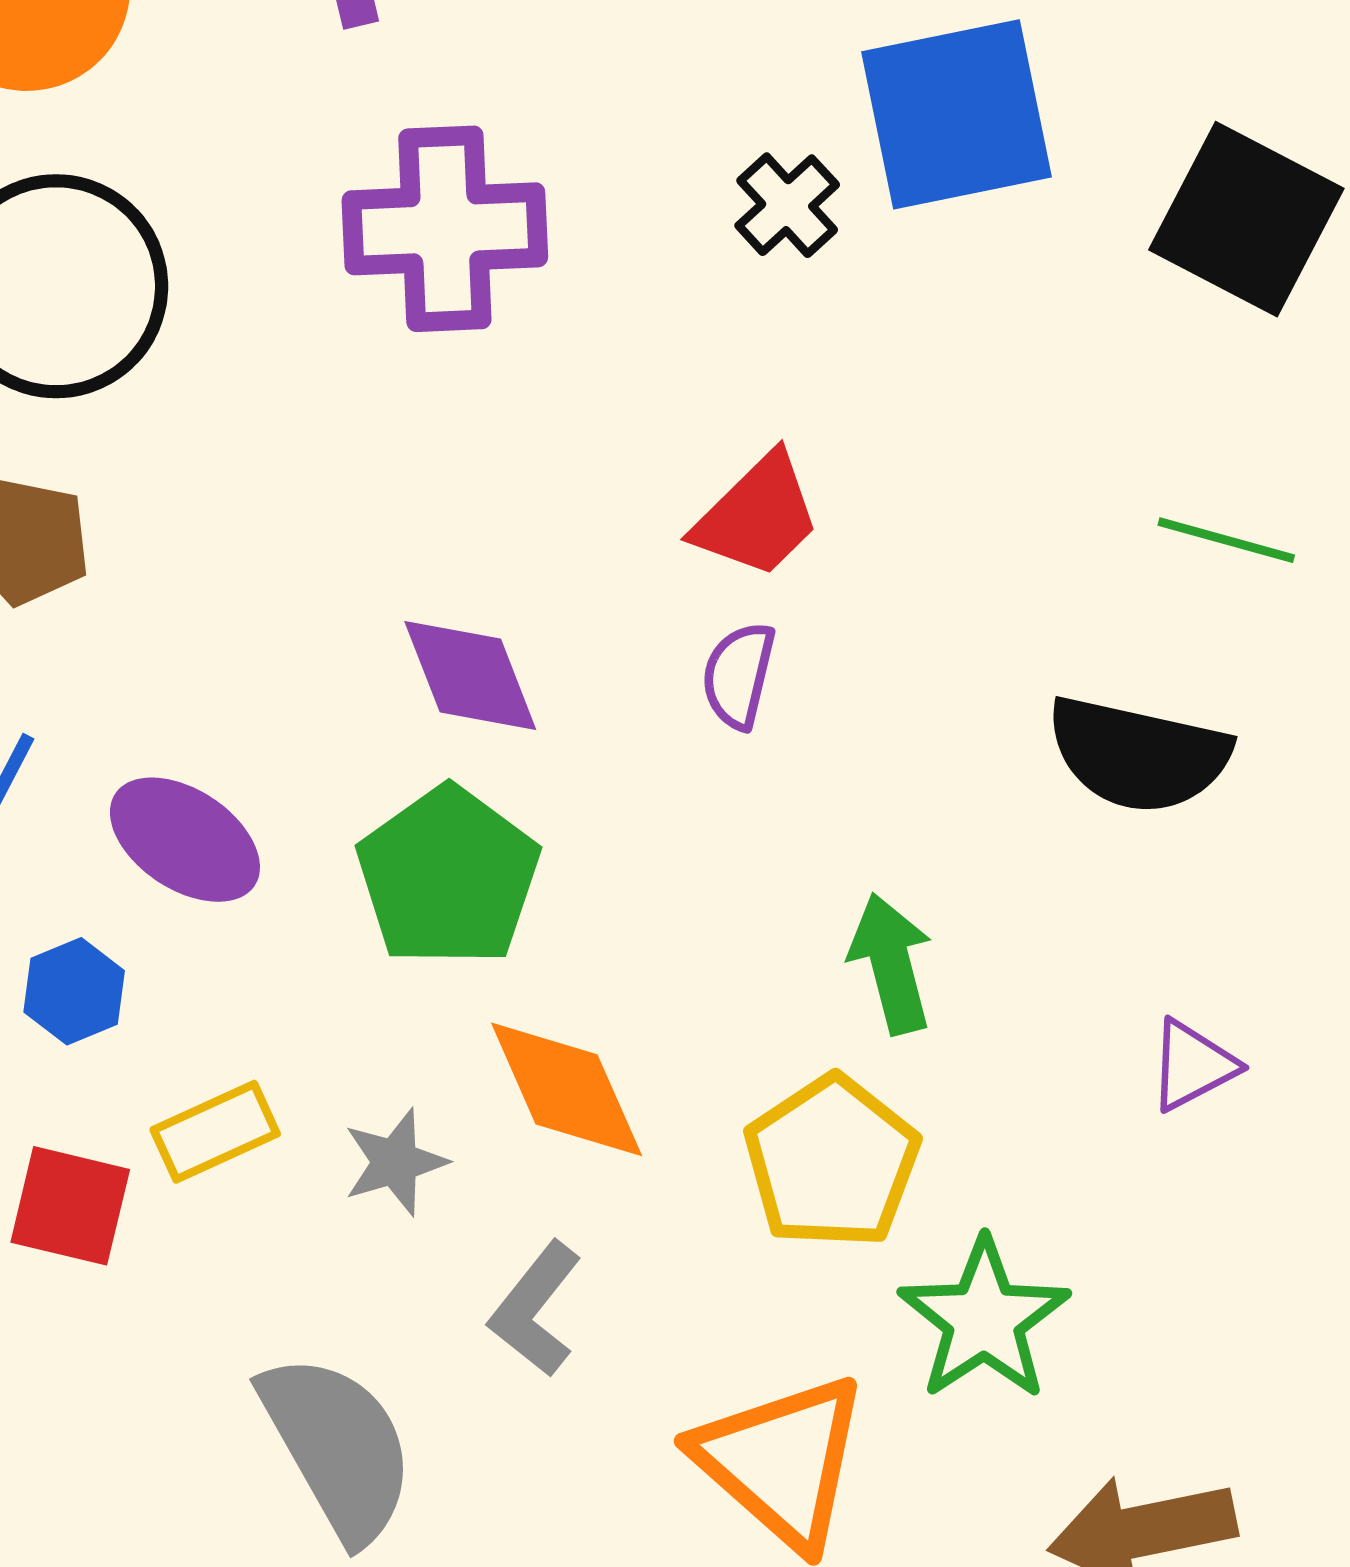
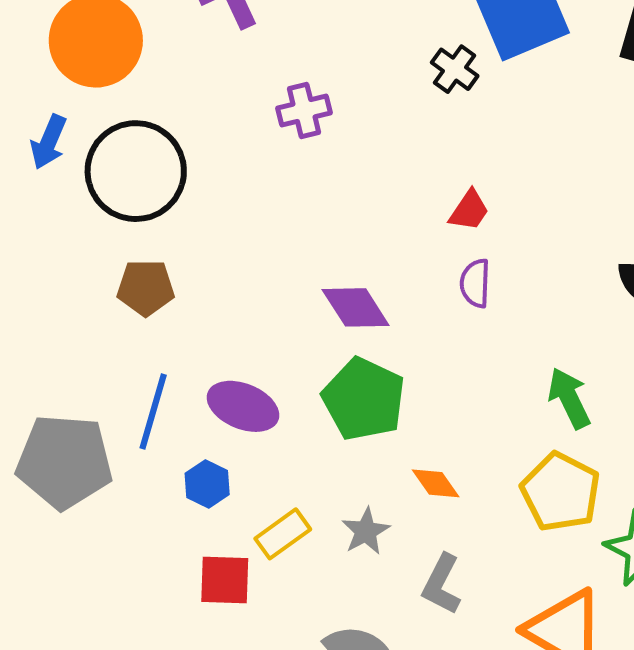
purple cross: (445, 229) -> (304, 111), size x0.6
red trapezoid: (757, 516) -> (469, 211), size x0.7
orange diamond: (567, 1089) -> (436, 483), size x0.6

